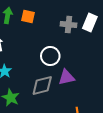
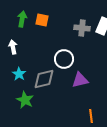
gray diamond: (42, 85) -> (44, 79), moved

